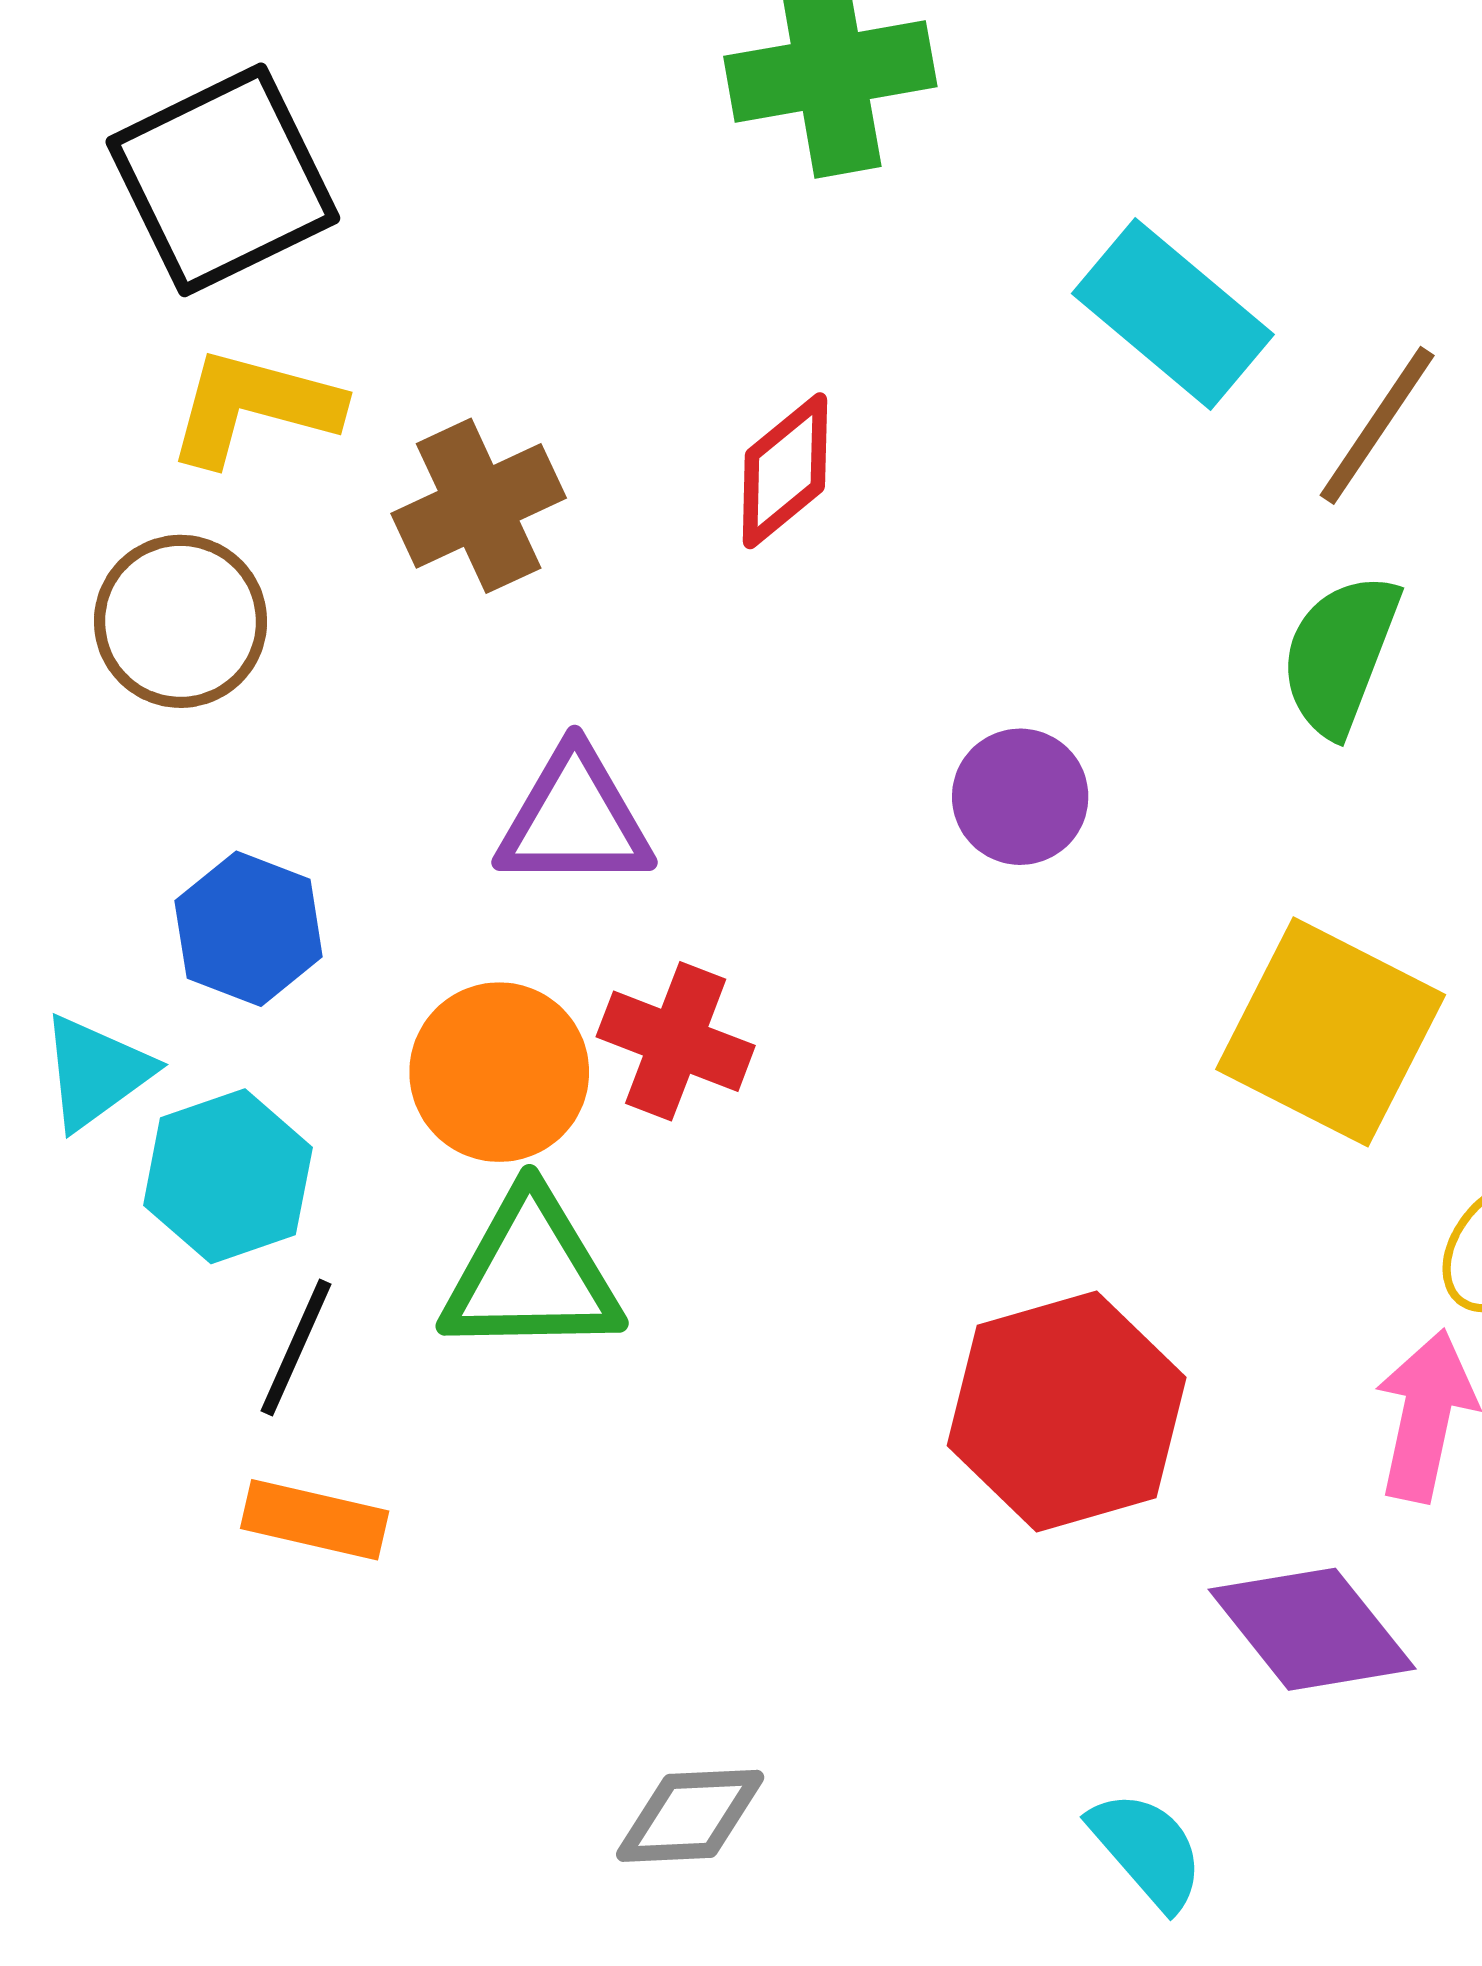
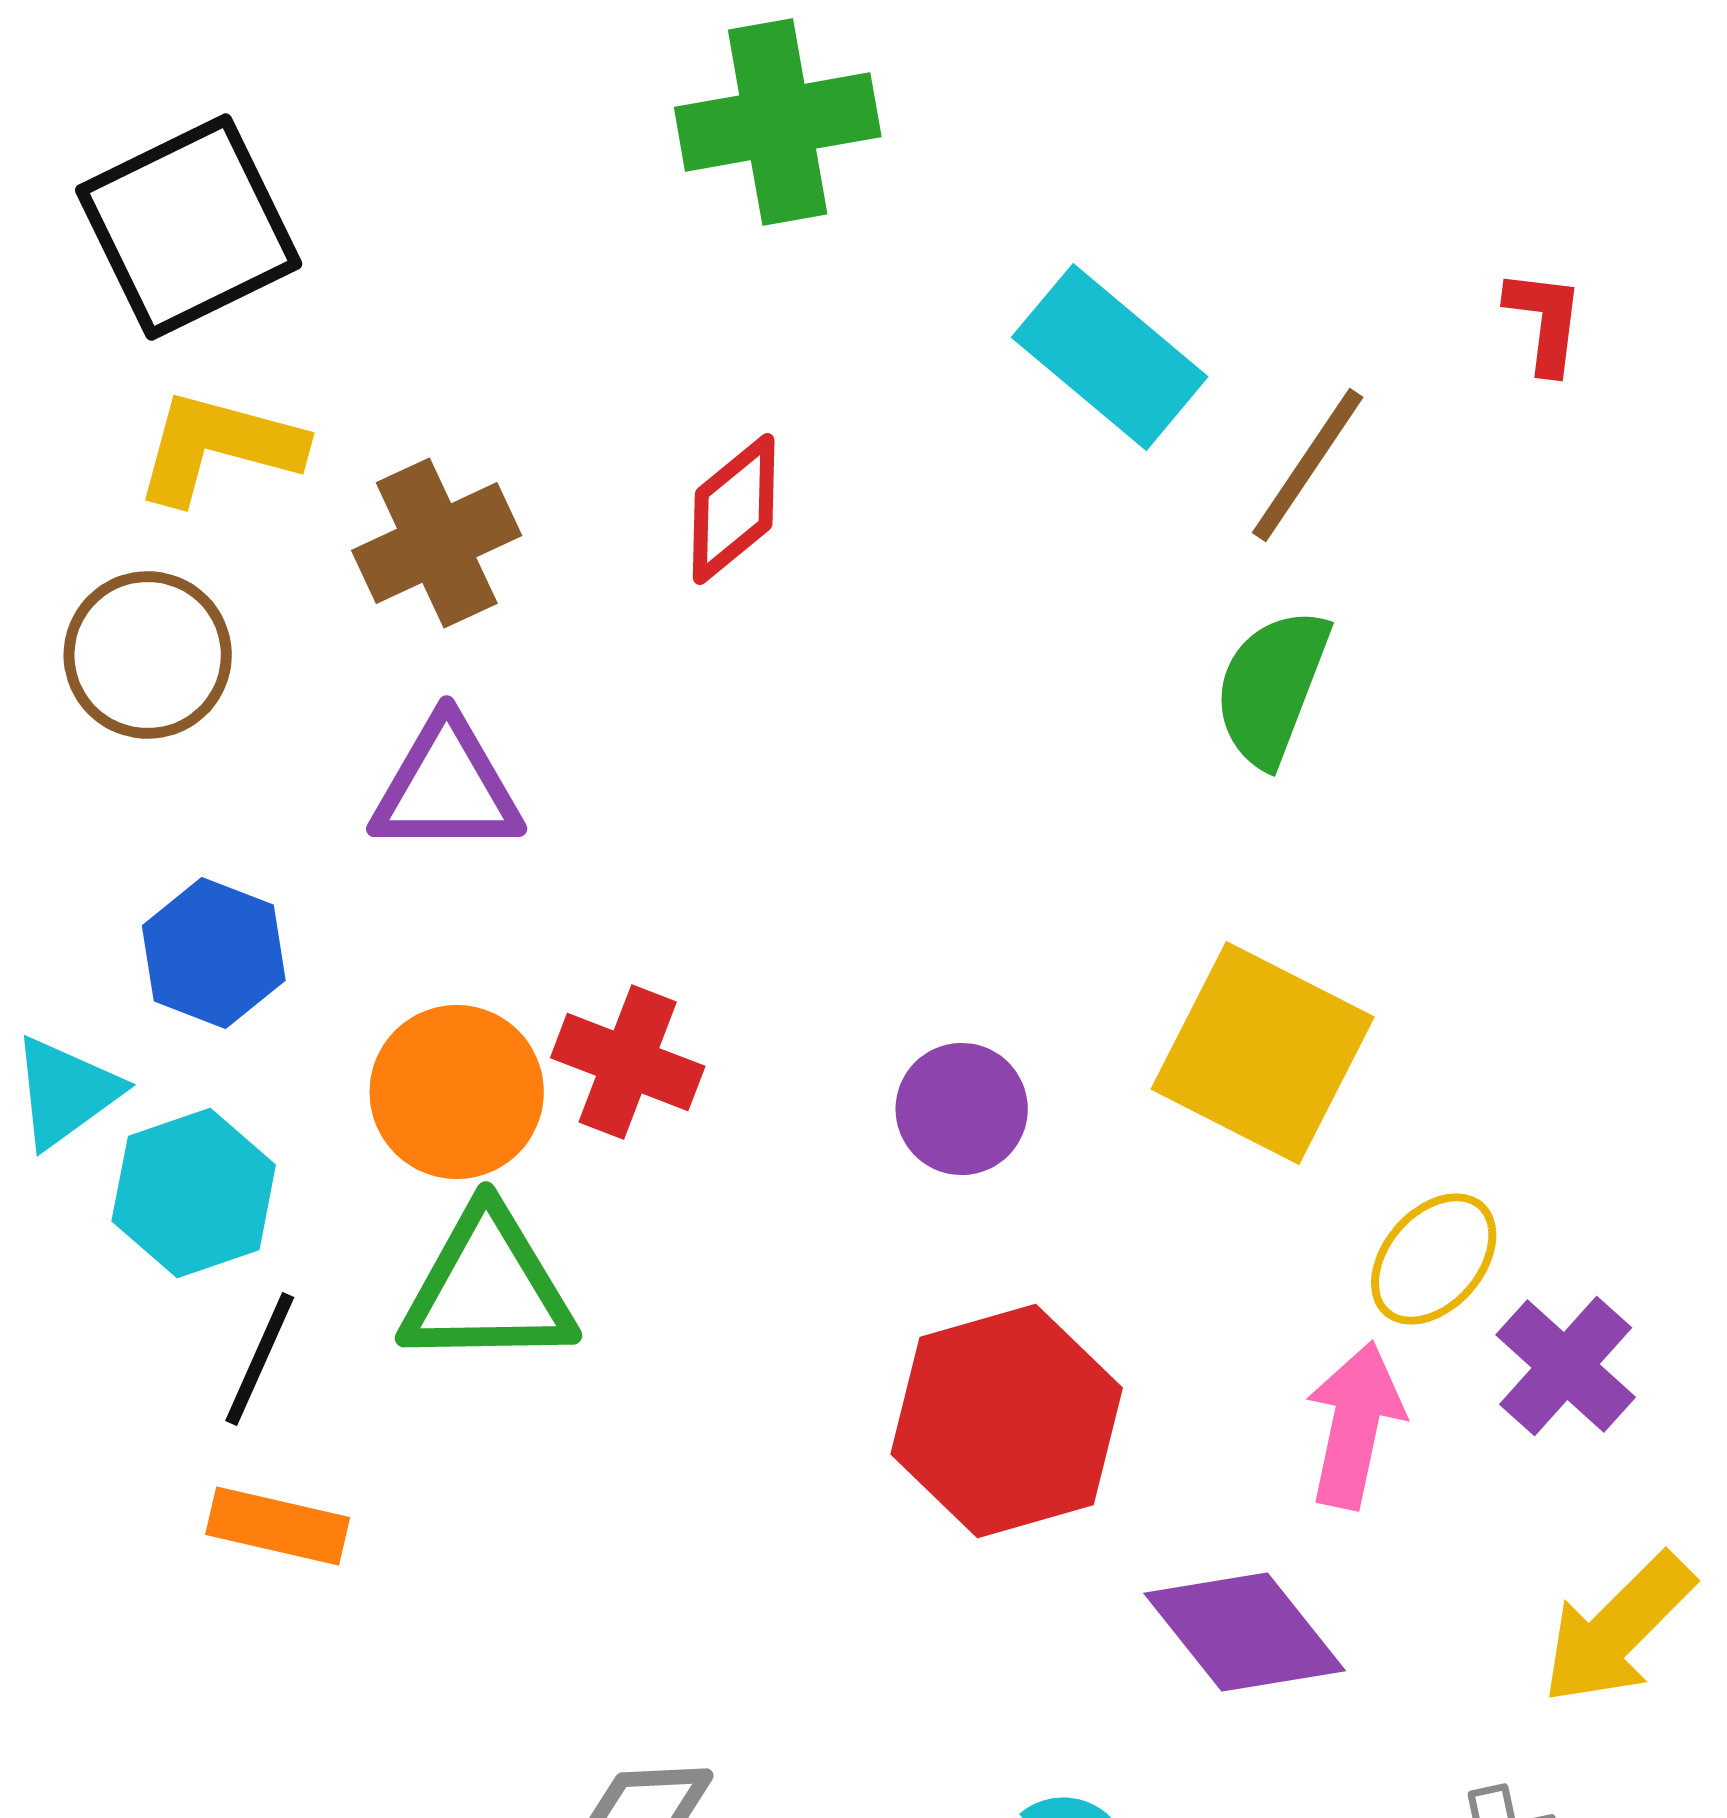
purple circle: (1020, 797) -> (962, 1109), moved
purple triangle: (575, 819) -> (447, 787), moved

